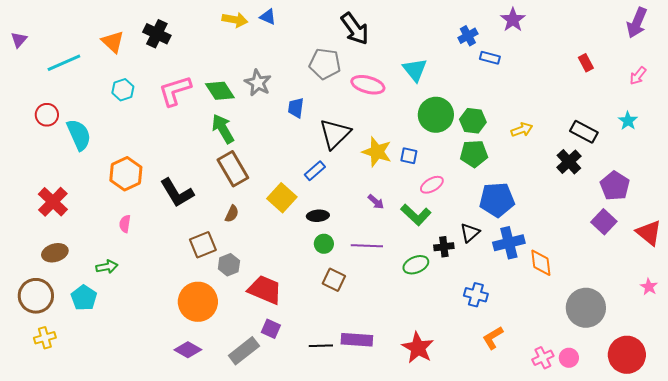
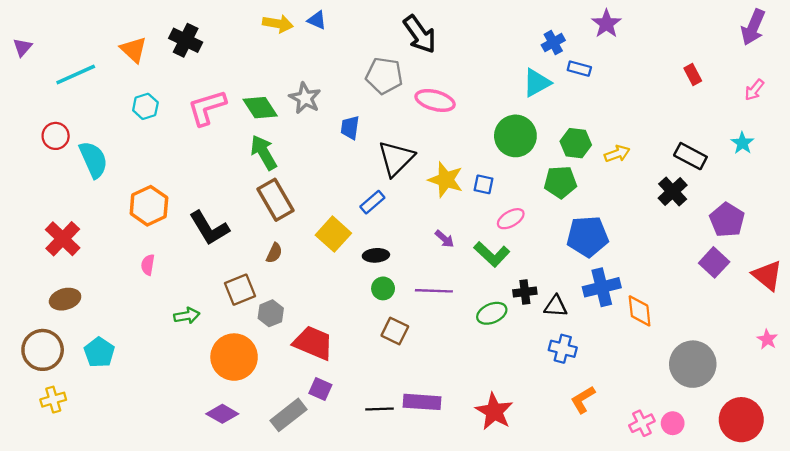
cyan triangle: (415, 70) -> (537, 83), moved, turned 40
green hexagon: (473, 121) -> (576, 143), moved
black triangle: (470, 233) -> (556, 306), moved, turned 45
green arrow: (107, 267) -> (187, 316), moved

